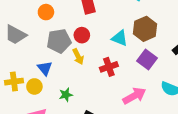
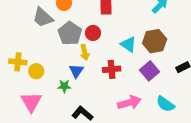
gray trapezoid: (15, 35) -> (43, 18), moved
gray pentagon: (59, 41) -> (70, 33), turned 30
blue triangle: (45, 68) -> (76, 71), moved

